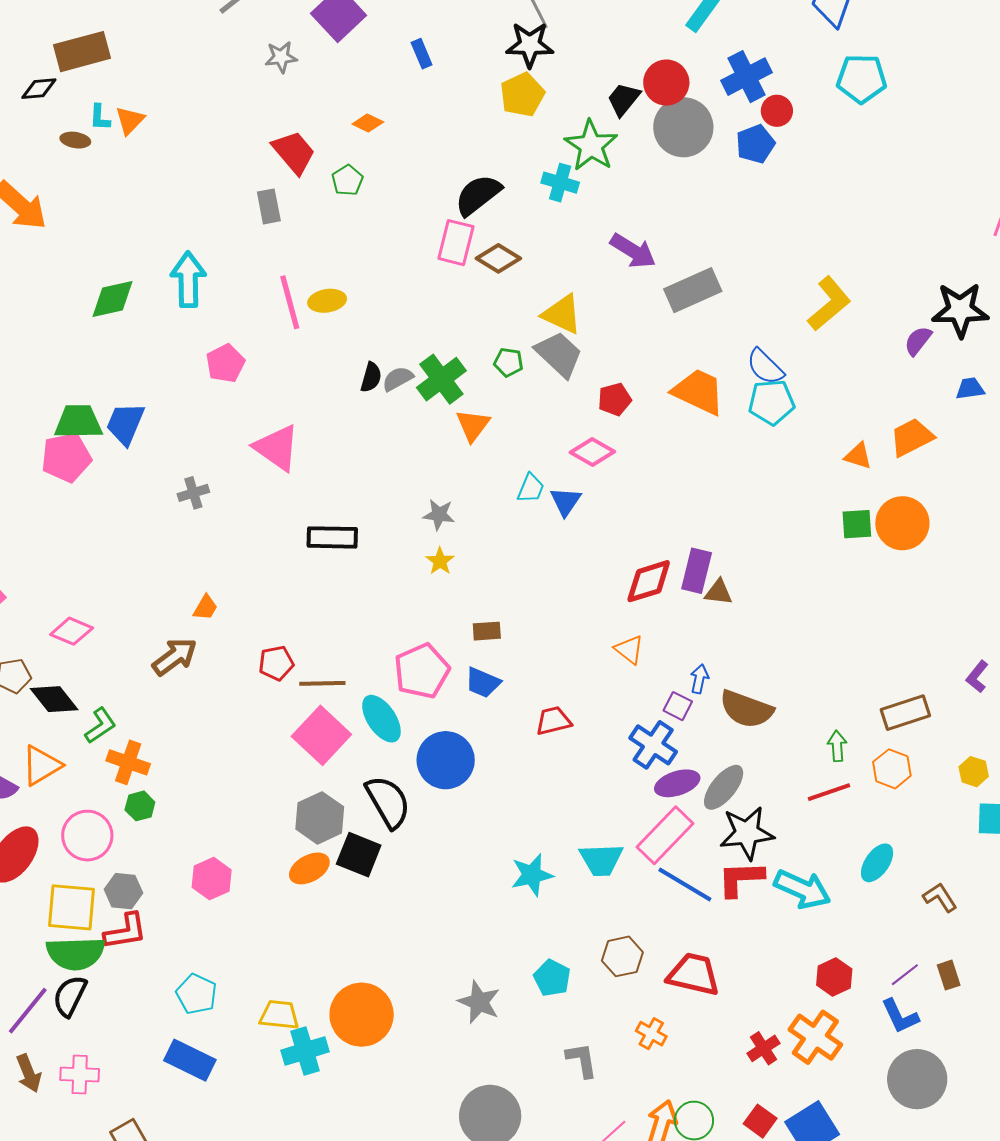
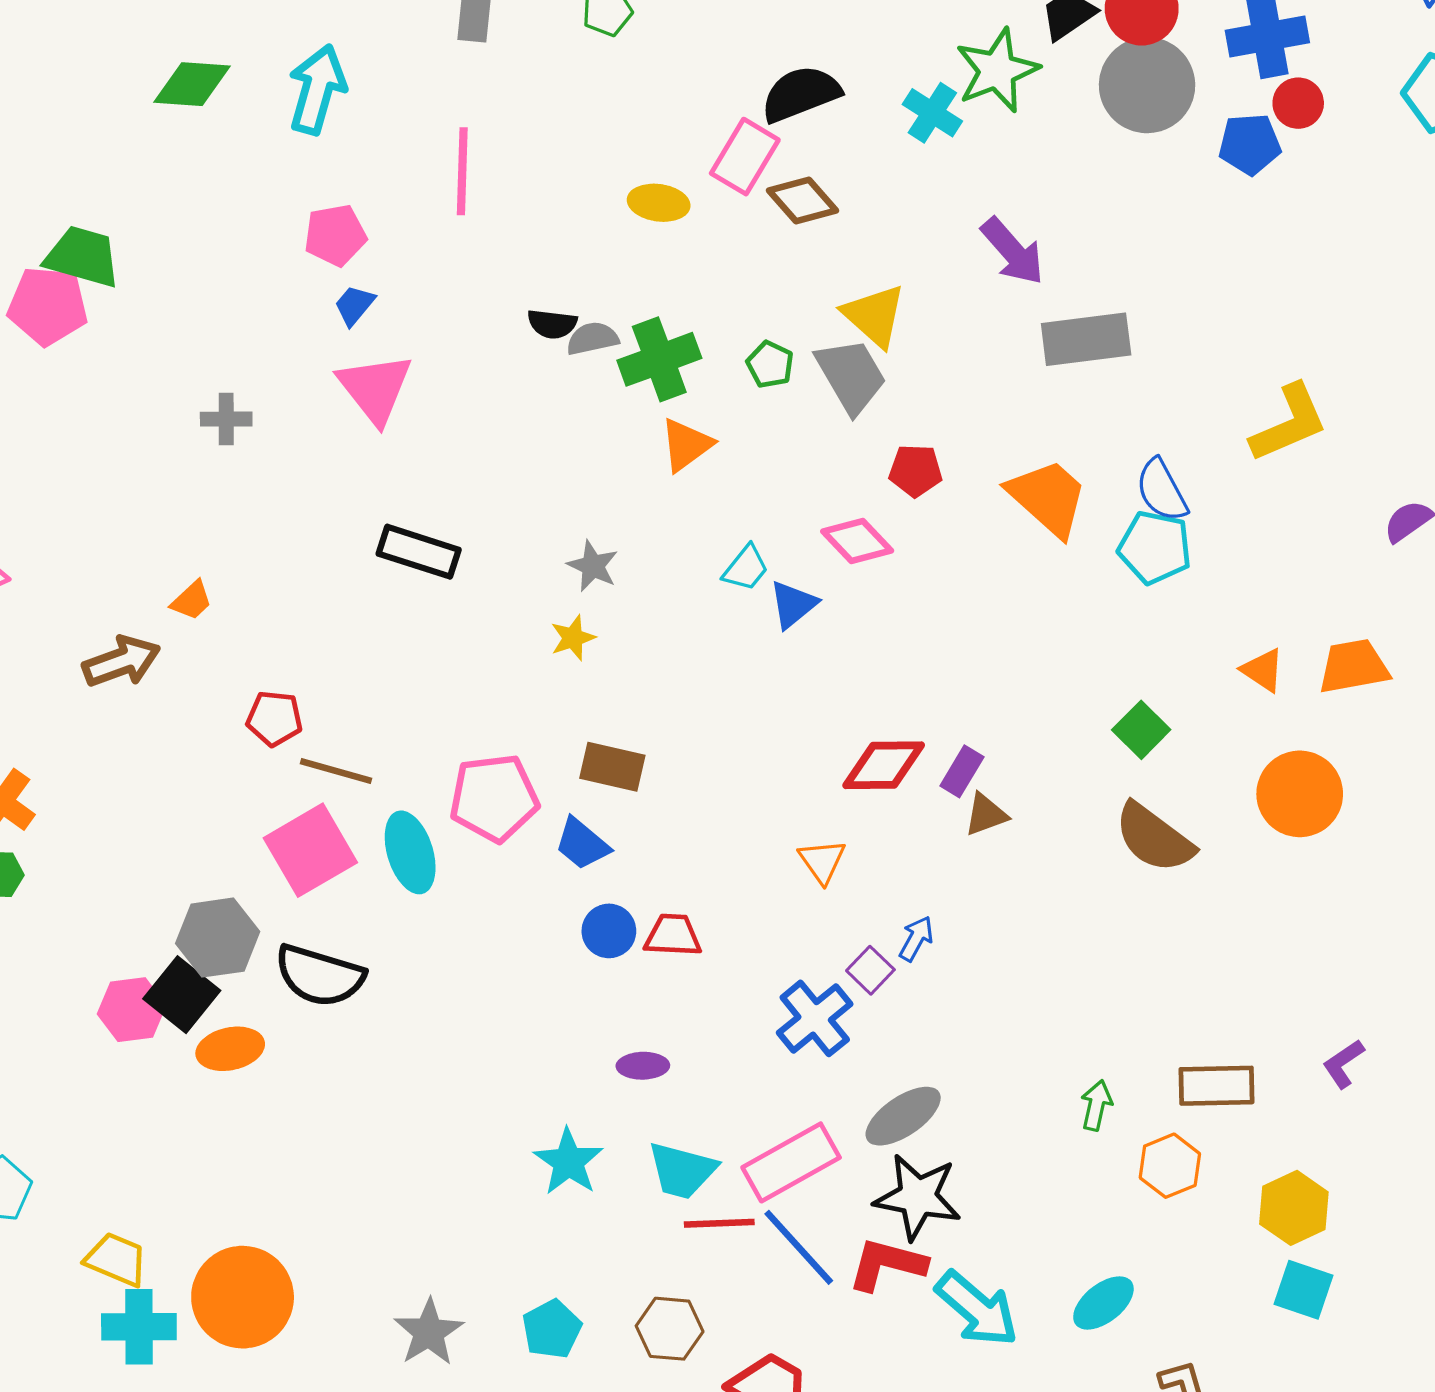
yellow ellipse: (327, 301) -> (659, 203), moved
black semicircle: (371, 377) -> (552, 324), turned 64
blue trapezoid: (125, 424) -> (354, 305), moved, size x0.6
green square: (857, 524) -> (1141, 730), moved, turned 32
purple rectangle: (697, 571) -> (962, 771), size x0.7
brown triangle: (719, 592) -> (986, 815), turned -44
brown rectangle: (487, 631) -> (612, 767), size x1.4
brown semicircle: (746, 709) -> (1154, 838), moved
blue circle: (446, 760) -> (609, 931), moved, size x0.6
yellow hexagon: (974, 772) -> (1294, 1208), size x1.5
purple ellipse: (677, 783) -> (643, 1066), moved, size x0.7
red line: (829, 792) -> (719, 1223), moved
black semicircle: (388, 802) -> (320, 976), moved, turned 120
gray hexagon: (320, 818) -> (218, 938), moved
black square: (359, 855) -> (182, 995), moved
cyan star: (532, 875) -> (568, 1162), turned 30
pink hexagon: (212, 879) -> (132, 1010), moved

